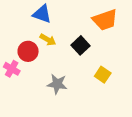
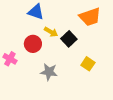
yellow arrow: (48, 40) -> (51, 32), moved
red circle: (28, 51) -> (33, 44), moved

